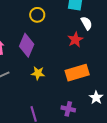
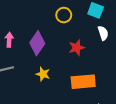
yellow circle: (37, 15) -> (64, 15), moved
red star: (75, 40) -> (77, 48), moved

